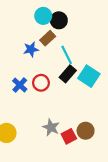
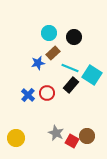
black circle: (59, 20) -> (74, 37), moved
cyan line: (67, 55) -> (70, 68), turned -42
cyan square: (89, 76) -> (92, 75), moved
red square: (69, 136) -> (72, 141), turned -32

